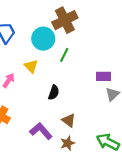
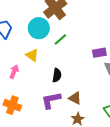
green line: (64, 55) -> (60, 40), turned 32
purple L-shape: (41, 131) -> (51, 100), moved, turned -50

